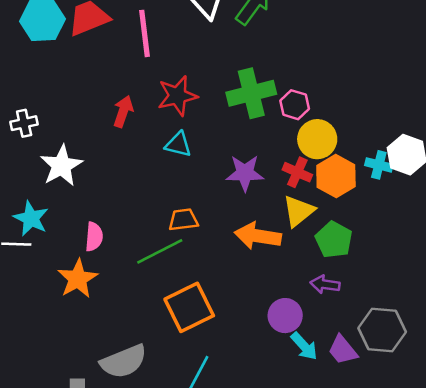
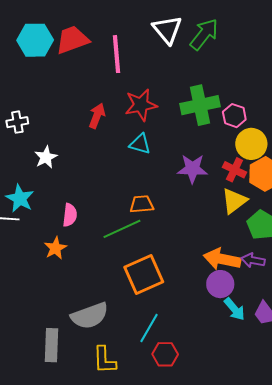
white star: (61, 166) -> (46, 157), size x0.7
orange arrow: (258, 236) -> (222, 259), moved
orange star: (78, 279) -> (55, 248), size x0.7

